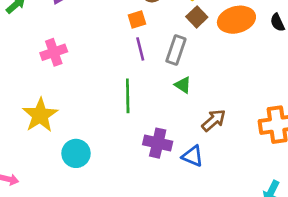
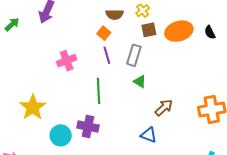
brown square: (197, 17) -> (149, 30), turned 35
orange square: (137, 19) -> (104, 33), turned -32
pink cross: (54, 52) -> (67, 61), moved
purple cross: (158, 143) -> (88, 127), moved

